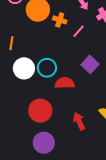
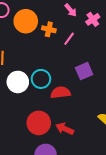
purple square: (90, 64) -> (84, 71), turned 30
red arrow: (79, 121) -> (65, 129), moved, turned -36

